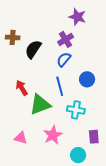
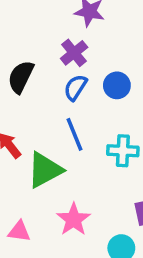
blue circle: (87, 79) -> (117, 85), moved
cyan cross: (76, 110) -> (123, 151), moved

